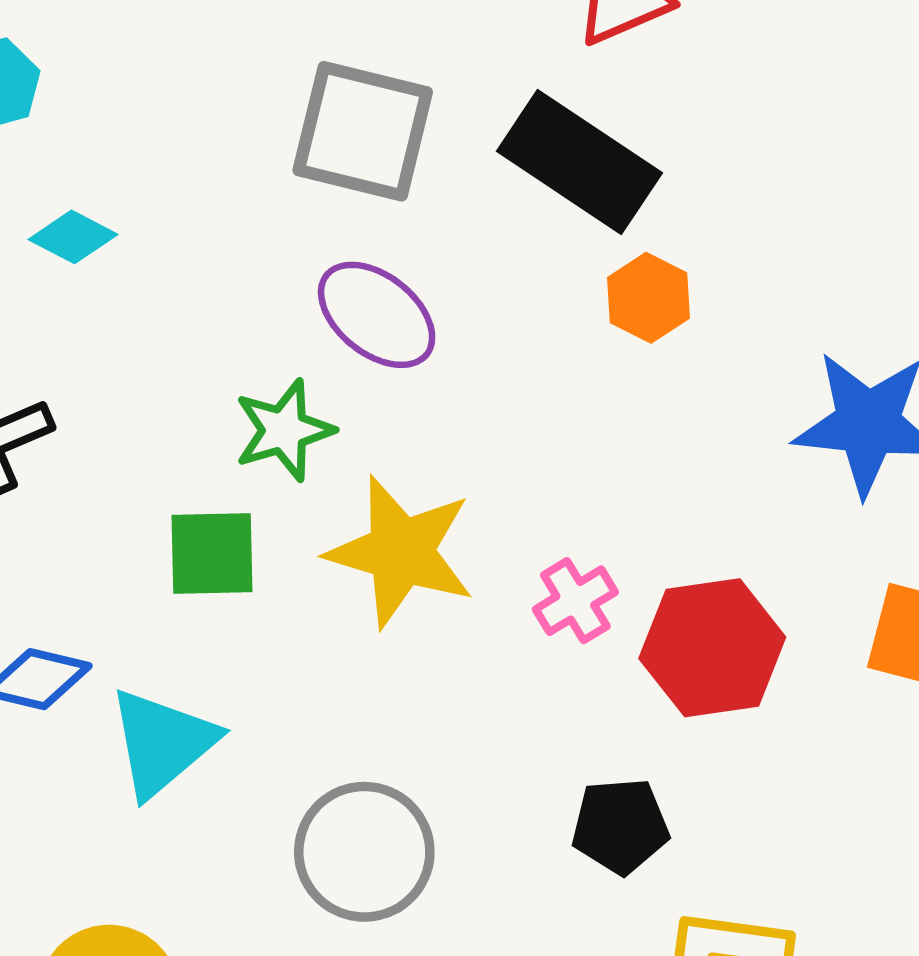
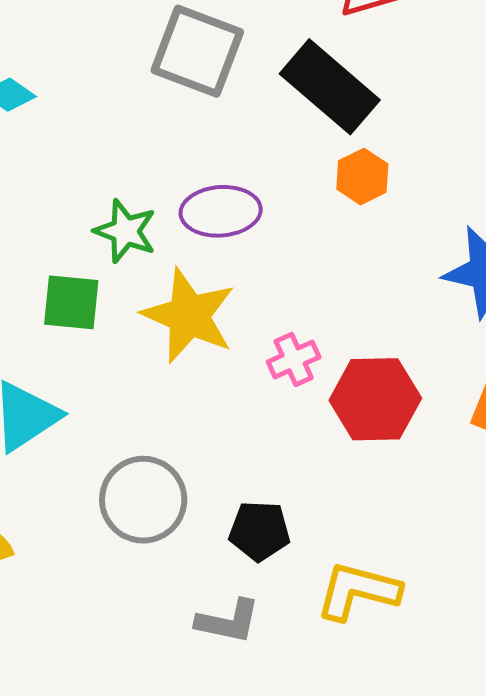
purple ellipse: (377, 315) -> (221, 211), moved, turned -50
green star: (284, 430) -> (125, 231), turned 30
black pentagon: (620, 826) -> (259, 531), moved

